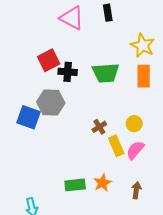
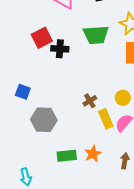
green trapezoid: (106, 73) -> (96, 35), moved
gray hexagon: (51, 103) -> (44, 120), moved
blue square: (29, 117) -> (23, 92), size x0.7

